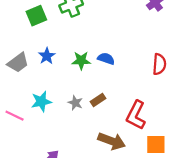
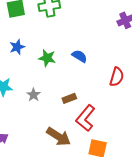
blue semicircle: (106, 59) -> (79, 56), moved
brown rectangle: (98, 100) -> (69, 98), moved

